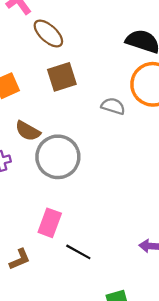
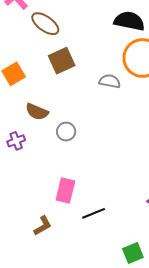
gray circle: (58, 157) -> (66, 132), size x0.5
black line: (78, 252) -> (94, 213), turned -45

